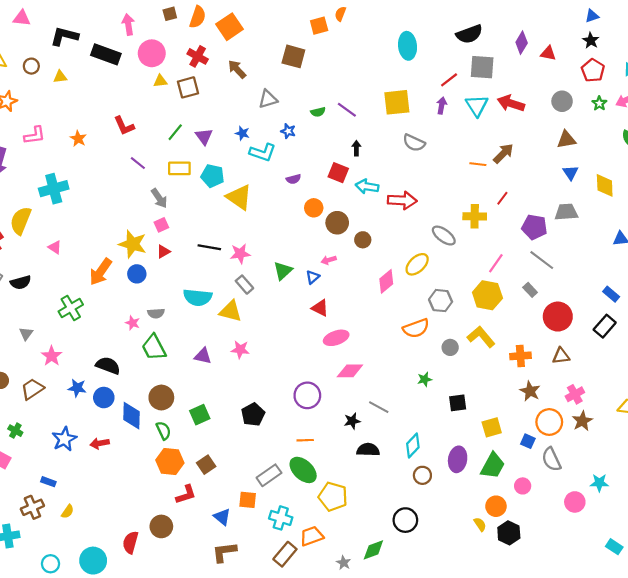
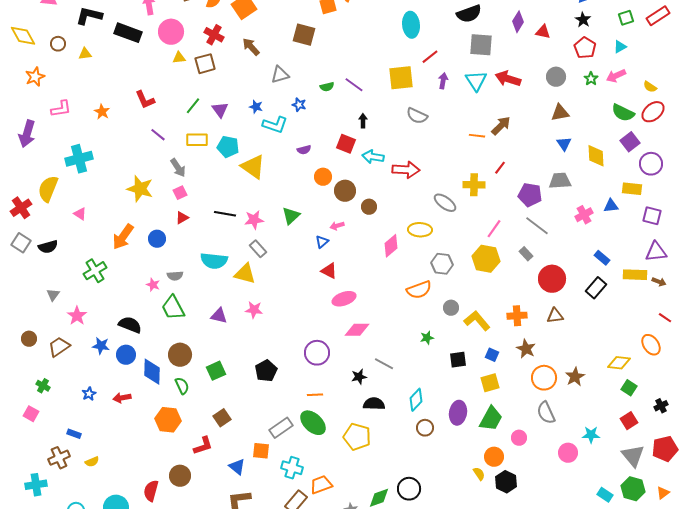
red line: (449, 80) -> (430, 57), moved
yellow star: (133, 244) -> (140, 189), moved
yellow ellipse: (417, 264) -> (420, 230), turned 45
green triangle: (283, 271) -> (291, 216), moved
yellow L-shape: (481, 337) -> (477, 321), moved
pink cross: (575, 394) -> (584, 215), moved
blue star: (64, 439) -> (89, 394), size x0.6
blue square: (528, 441) -> (492, 355), moved
orange hexagon: (170, 461) -> (168, 420), moved
yellow pentagon: (333, 497) -> (357, 437), moved
yellow semicircle: (68, 512) -> (92, 462), turned 32
black circle: (405, 520) -> (409, 489), moved

